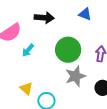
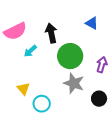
black arrow: (44, 18) -> (51, 33), moved, turned -114
gray star: (75, 76) -> (74, 83), turned 30

